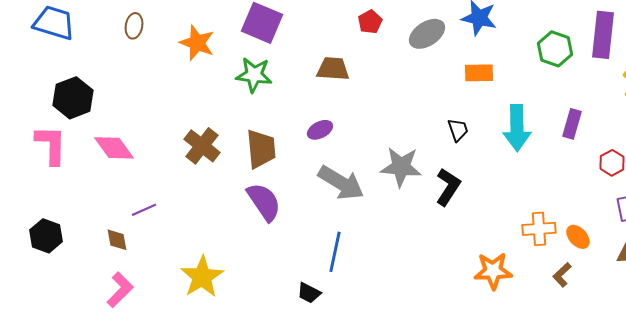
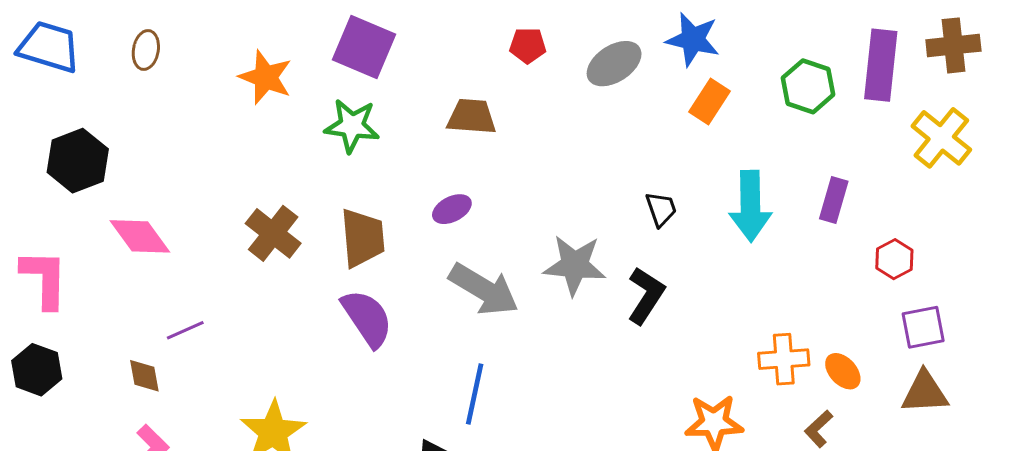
red pentagon: (370, 22) -> (528, 45), turned 30
brown ellipse: (134, 26) -> (146, 50), moved
orange rectangle: (479, 73) -> (710, 102), moved, turned -56
pink L-shape: (51, 145) -> (44, 279), moved

